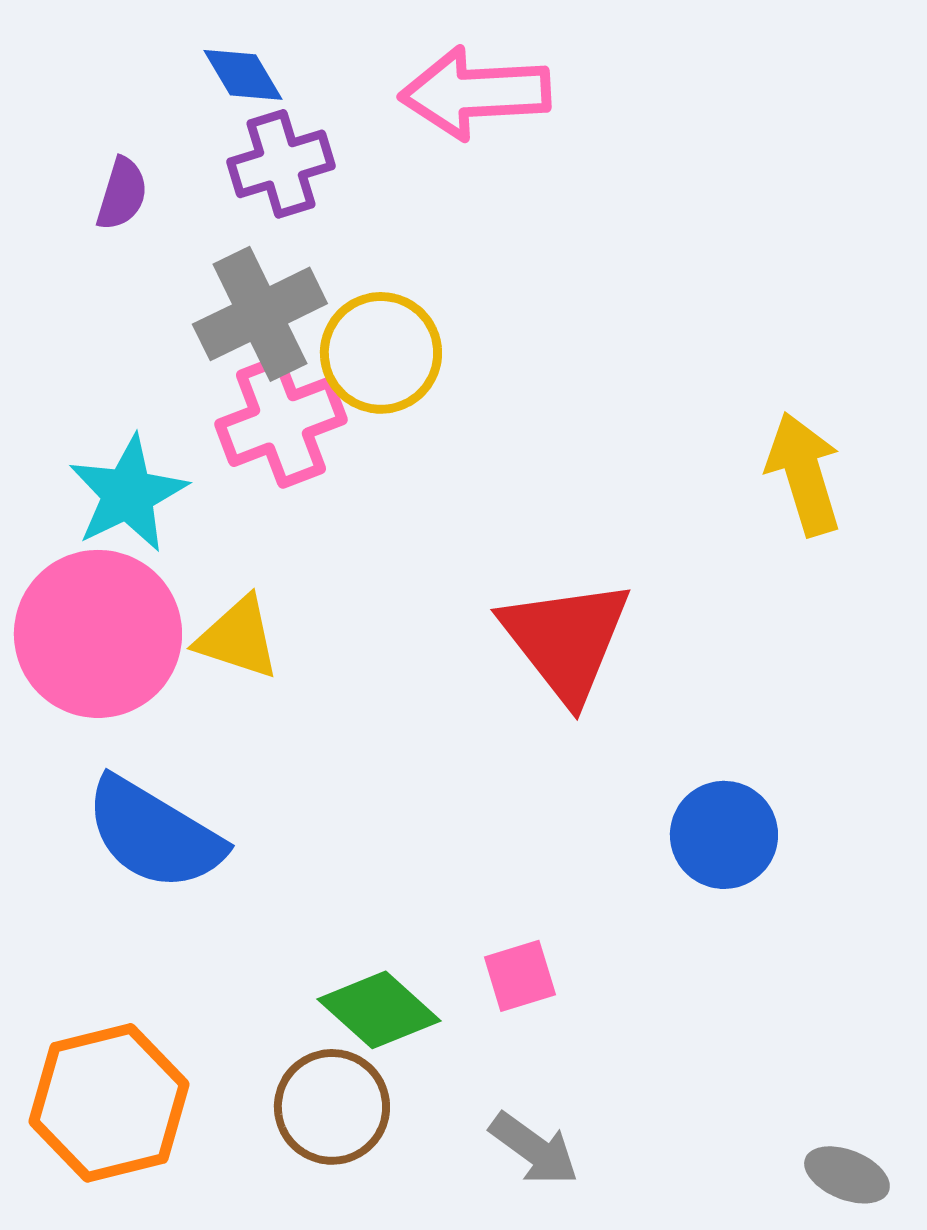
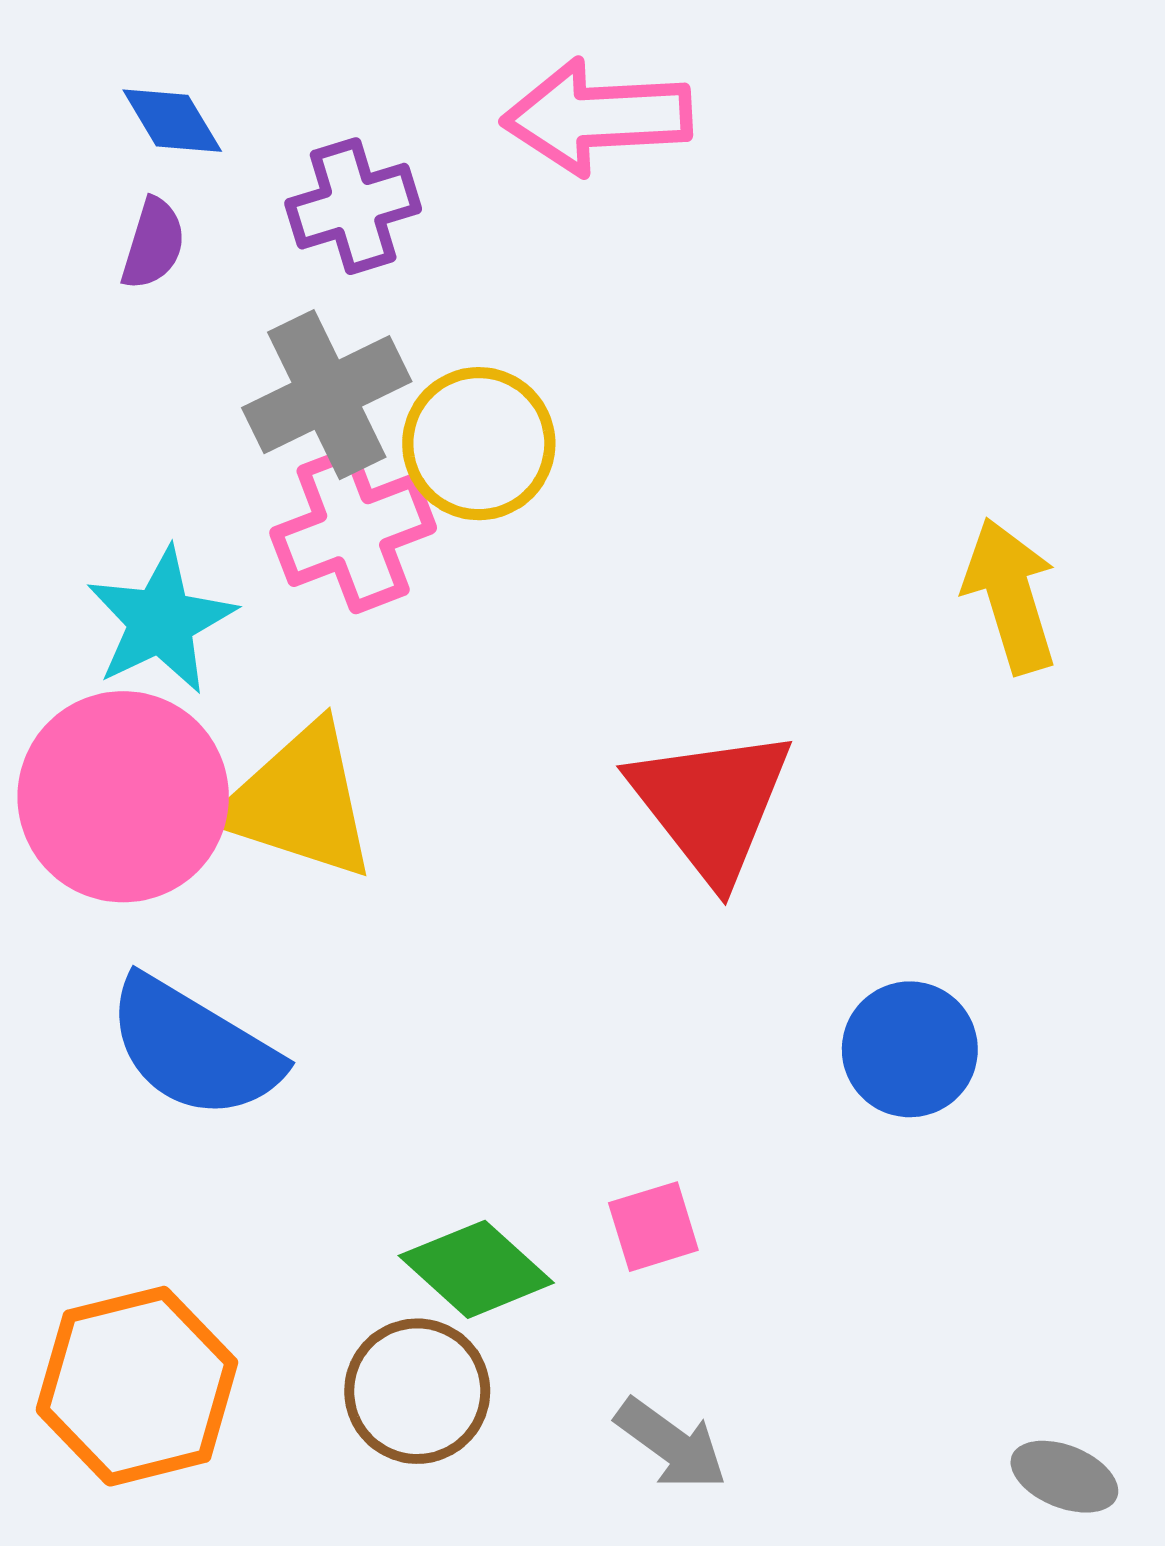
blue diamond: (243, 75) -> (172, 121), moved
yellow triangle: (238, 638) -> (299, 802), size x1.5

